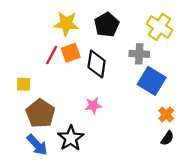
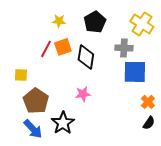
yellow star: (66, 24) -> (59, 21), size x0.6
blue square: (152, 81) -> (135, 72), turned -30

